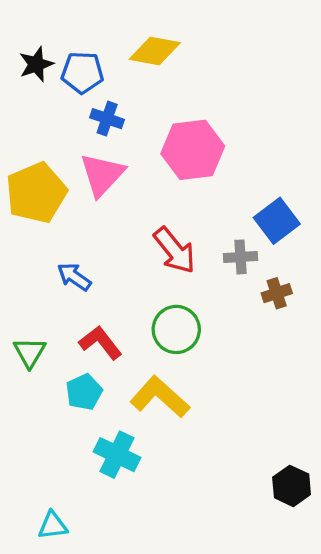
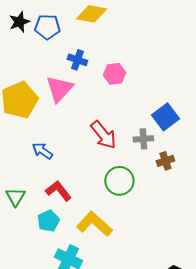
blue cross: (107, 119) -> (77, 60), moved
pink hexagon: (193, 150) -> (114, 74), size x0.6
green circle: (176, 329) -> (119, 181), moved

